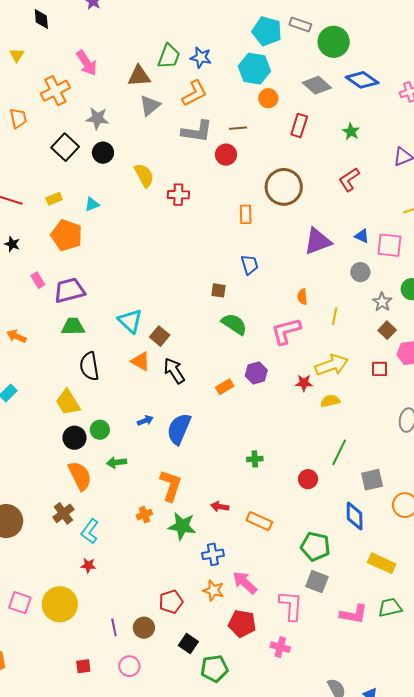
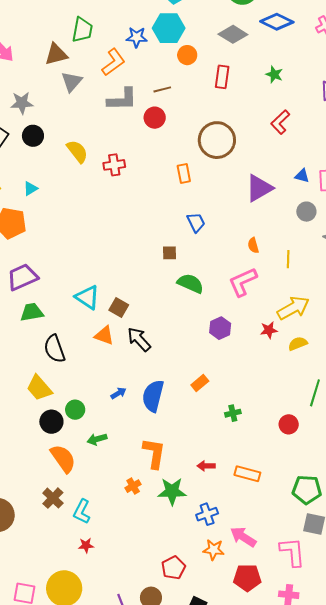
blue star: (201, 57) -> (137, 37), moved
orange rectangle: (225, 387) -> (200, 383), moved

